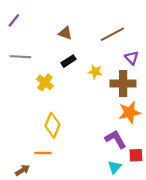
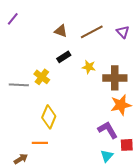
brown line: (112, 34) -> (92, 32), moved
gray line: (20, 57) -> (19, 85), moved
purple triangle: (132, 58) -> (123, 32), moved

